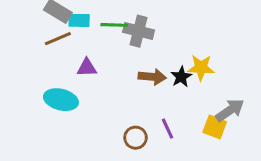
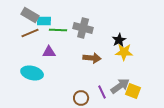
green line: (114, 25) -> (58, 30), moved
black star: (181, 77) -> (119, 40), moved
gray arrow: (230, 110) -> (120, 86), moved

